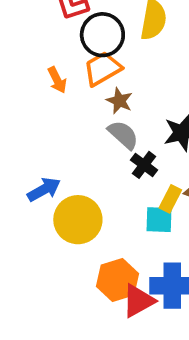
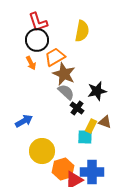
black circle: (102, 35) -> (37, 40), moved
brown star: (119, 101) -> (64, 74), size x1.6
yellow circle: (78, 220) -> (42, 151), moved

